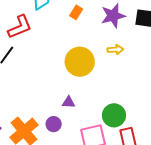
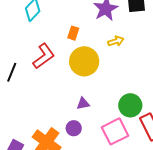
orange rectangle: (76, 12) -> (73, 33), moved
red L-shape: (20, 27) -> (44, 56), moved

